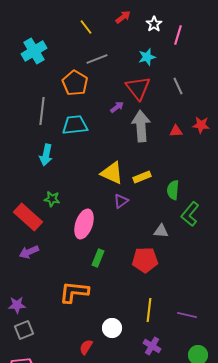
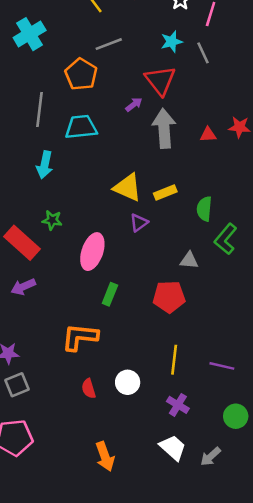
gray line: (178, 86) -> (203, 53), moved
red semicircle: (86, 347) -> (89, 389), moved, turned -49

